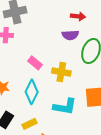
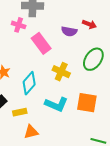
purple semicircle: (70, 35) -> (69, 31), moved
pink rectangle: (35, 63) -> (41, 43), moved, size x1.5

